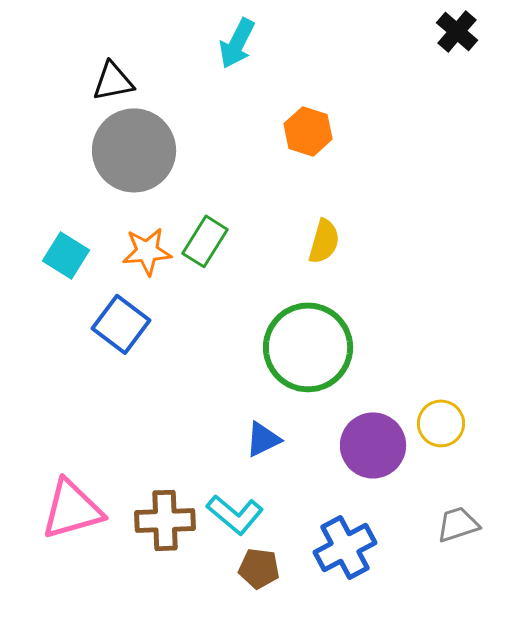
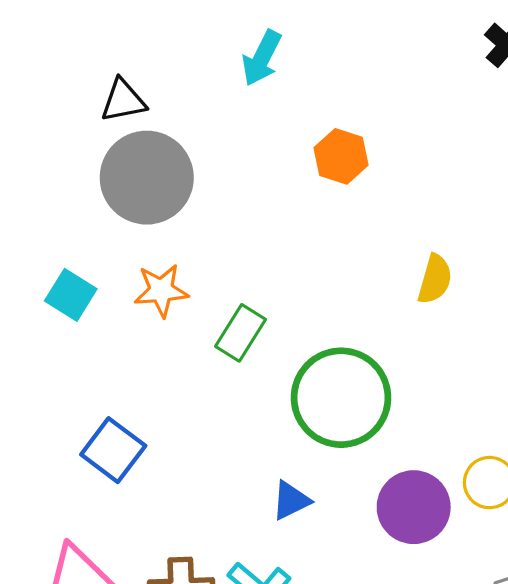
green rectangle: (205, 241) -> (241, 333), moved
yellow semicircle: (324, 241) -> (435, 279), moved
blue square: (121, 324) -> (113, 450), moved

